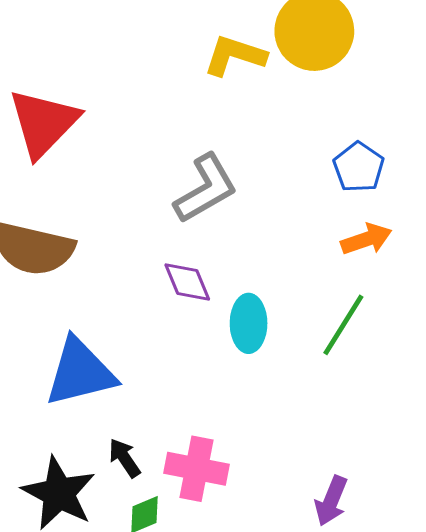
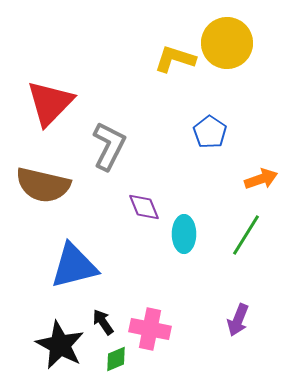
blue pentagon: (359, 167) -> (210, 132), moved
gray L-shape: (206, 189) -> (109, 146), moved, turned -33
purple arrow: (331, 501) -> (238, 320), moved

